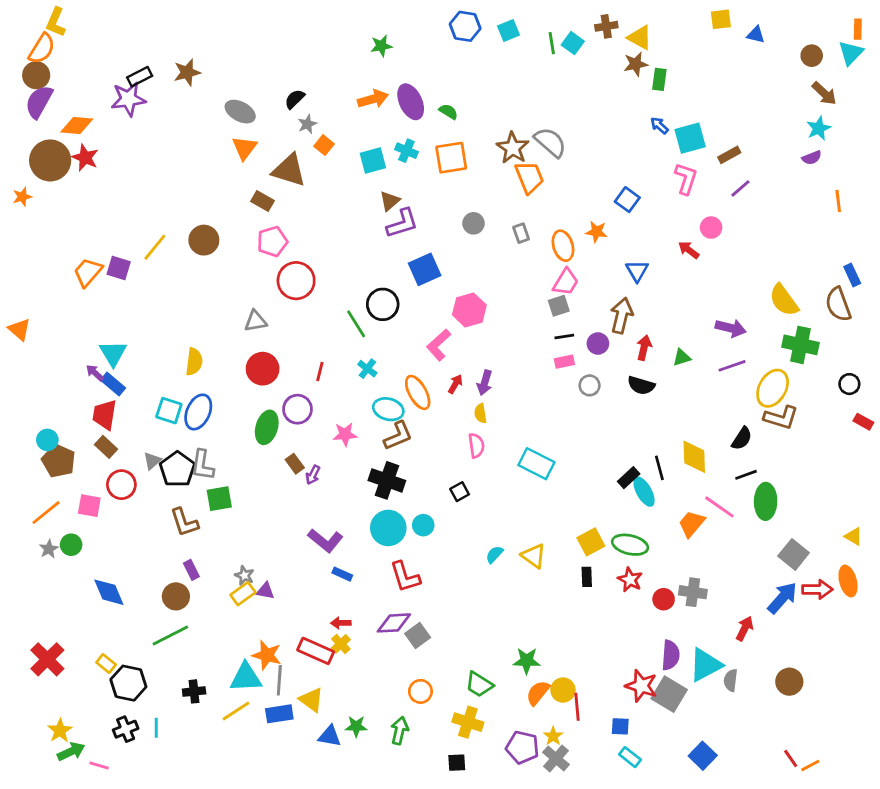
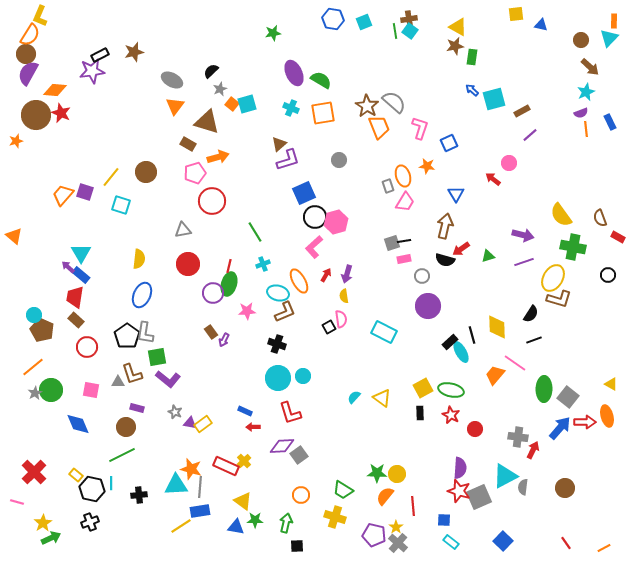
brown cross: (606, 26) -> (409, 19), moved
orange arrow: (373, 99) -> (218, 157), moved
green semicircle: (448, 112) -> (321, 80), size x1.5
cyan square: (373, 160) -> (247, 104), moved
pink L-shape: (686, 179) -> (420, 128), moved
blue square: (627, 200) -> (449, 143), turned 30
orange line: (838, 201) -> (586, 129), moved
gray rectangle: (521, 233) -> (388, 186), moved
blue rectangle: (852, 275) -> (610, 122), moved
black circle: (383, 304) -> (315, 217), moved
brown semicircle: (838, 304) -> (600, 218), size x0.7
gray square: (559, 306) -> (392, 243), moved
purple circle: (598, 343) -> (428, 306), moved, size x1.6
red arrow: (644, 348) -> (461, 249), turned -138
cyan cross: (367, 369) -> (263, 264), turned 32
black semicircle: (641, 385) -> (445, 260), moved
cyan square: (169, 411) -> (121, 205), moved
red rectangle: (863, 422) -> (618, 237), moved
green ellipse: (267, 427) -> (229, 284), moved
gray triangle: (152, 461) -> (118, 382), moved, turned 40
black cross: (387, 480) -> (277, 344), size x0.7
black square: (460, 492) -> (329, 327), moved
green ellipse: (766, 501) -> (544, 389), moved
pink square: (89, 506) -> (91, 390), moved
purple L-shape: (325, 541) -> (168, 379), moved
green circle: (71, 545) -> (51, 390), size x1.5
purple rectangle: (191, 570) -> (137, 408), turned -48
gray cross: (693, 592) -> (518, 437), moved
yellow rectangle: (243, 594) -> (203, 424), moved
red arrow: (341, 623) -> (253, 427), moved
purple semicircle: (671, 655) -> (460, 468), moved
yellow circle: (563, 690) -> (397, 474), moved
gray square: (669, 694) -> (479, 497), turned 35
yellow triangle: (311, 700) -> (243, 501), moved
yellow line: (236, 711) -> (181, 526), moved
cyan line: (156, 728) -> (111, 483), moved
black square: (457, 763) -> (297, 546), moved
pink line: (99, 765) -> (17, 502), moved
orange line: (810, 765) -> (604, 548), moved

